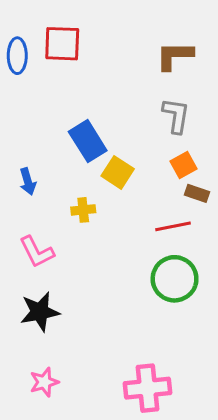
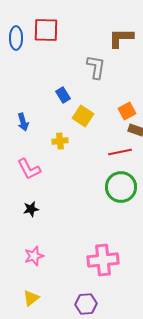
gray L-shape: (176, 116) -> (96, 67), moved
blue rectangle: (88, 141) -> (63, 95), size x0.6
black star: (40, 312) -> (31, 209), size x0.6

